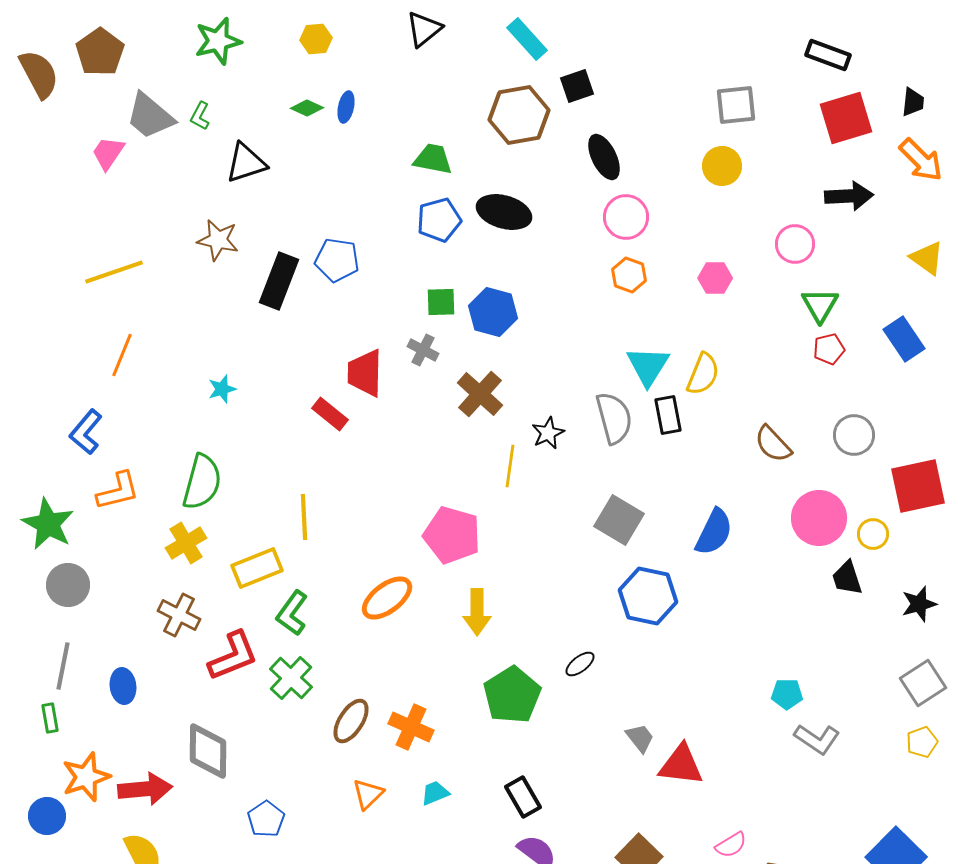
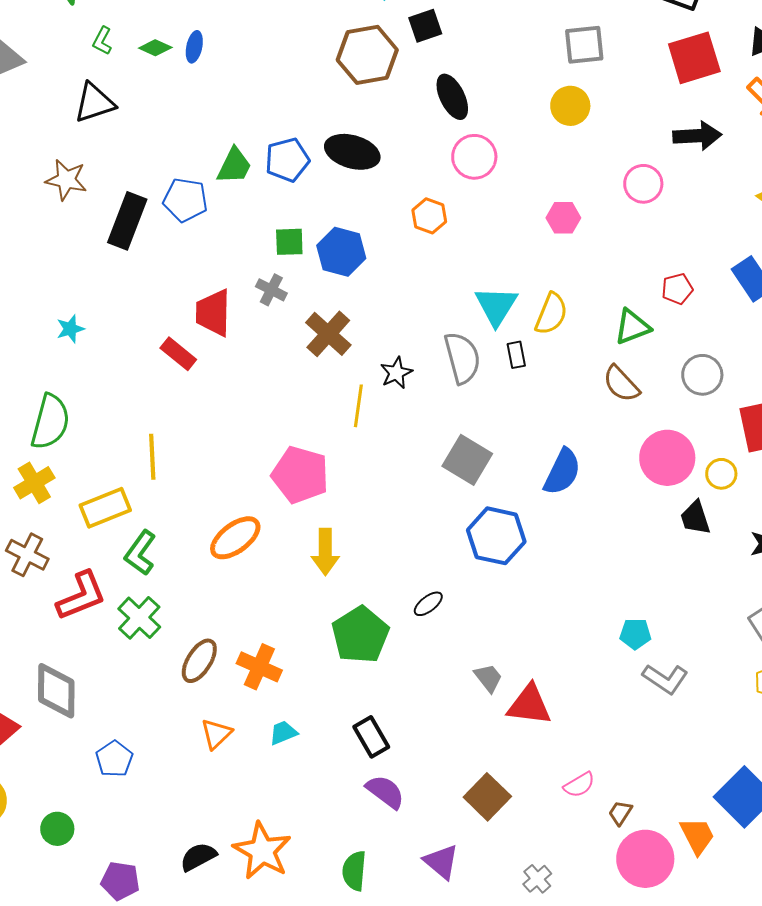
green L-shape: (200, 116) -> (102, 41), moved
green trapezoid: (433, 159) -> (234, 166), moved, turned 105
orange hexagon: (629, 275) -> (429, 216), moved
green triangle: (820, 305) -> (632, 327), moved, turned 39
black rectangle: (668, 415) -> (516, 355), size x0.7

